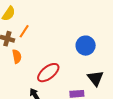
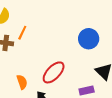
orange semicircle: (17, 56) -> (22, 82), moved

